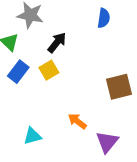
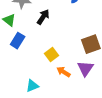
yellow square: (49, 70) -> (51, 55), moved
purple triangle: (107, 142) -> (85, 68), moved

